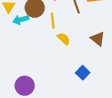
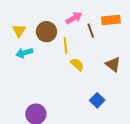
cyan arrow: (21, 20) -> (24, 53), moved

